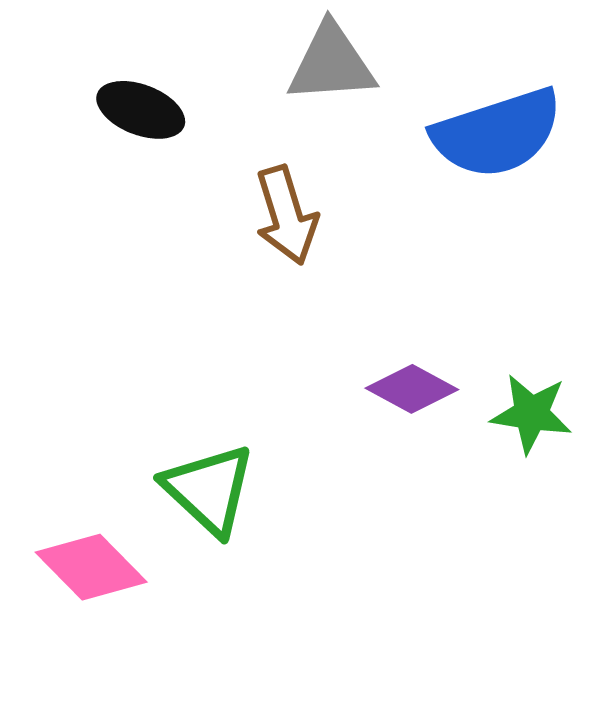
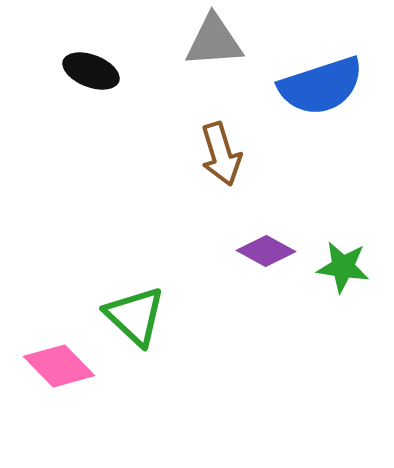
brown arrow: (286, 215) -> (221, 154), moved

